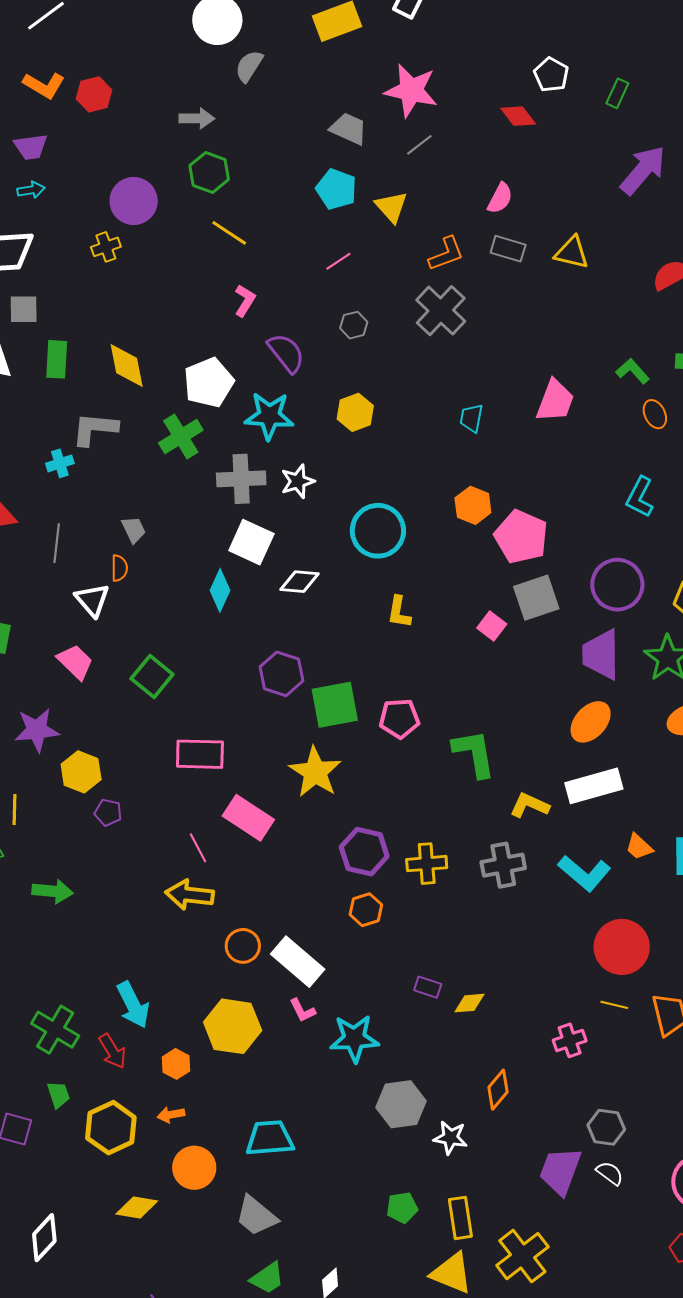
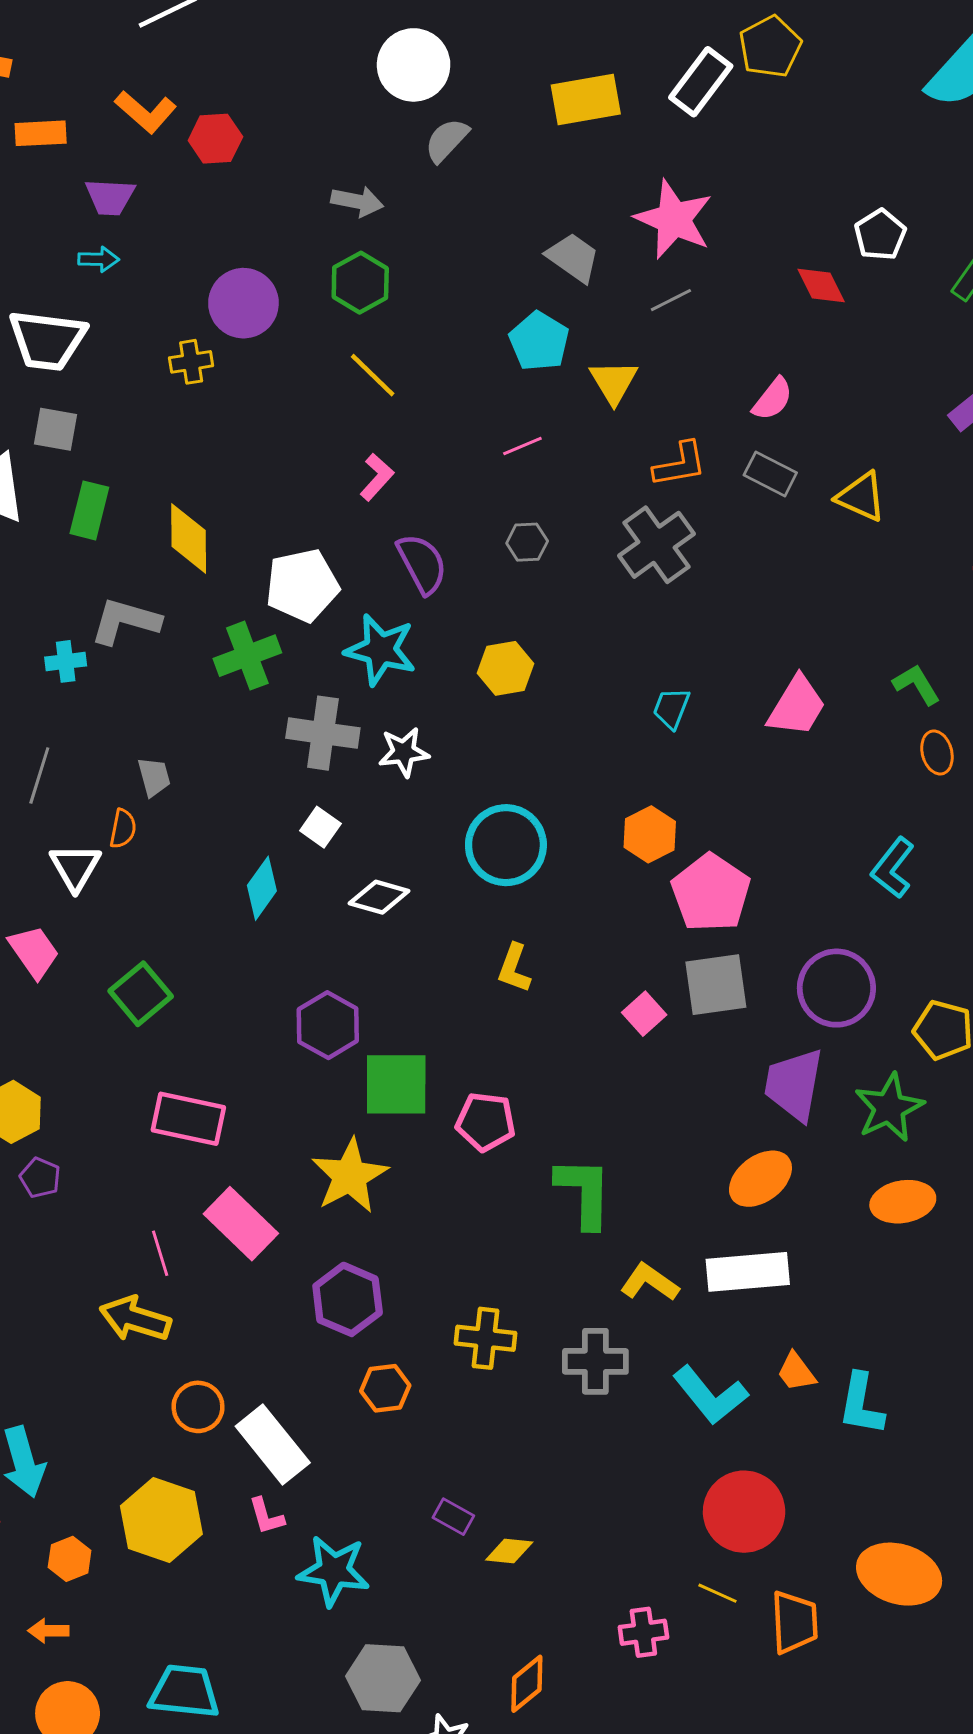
white square: (251, 542) -> (320, 827), size x0.6
purple hexagon: (364, 852) -> (348, 1299), moved

